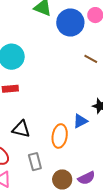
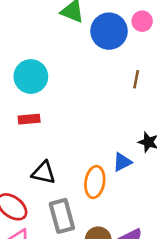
brown line: (91, 59) -> (136, 79), turned 72
gray rectangle: (35, 162) -> (62, 216), size x1.4

